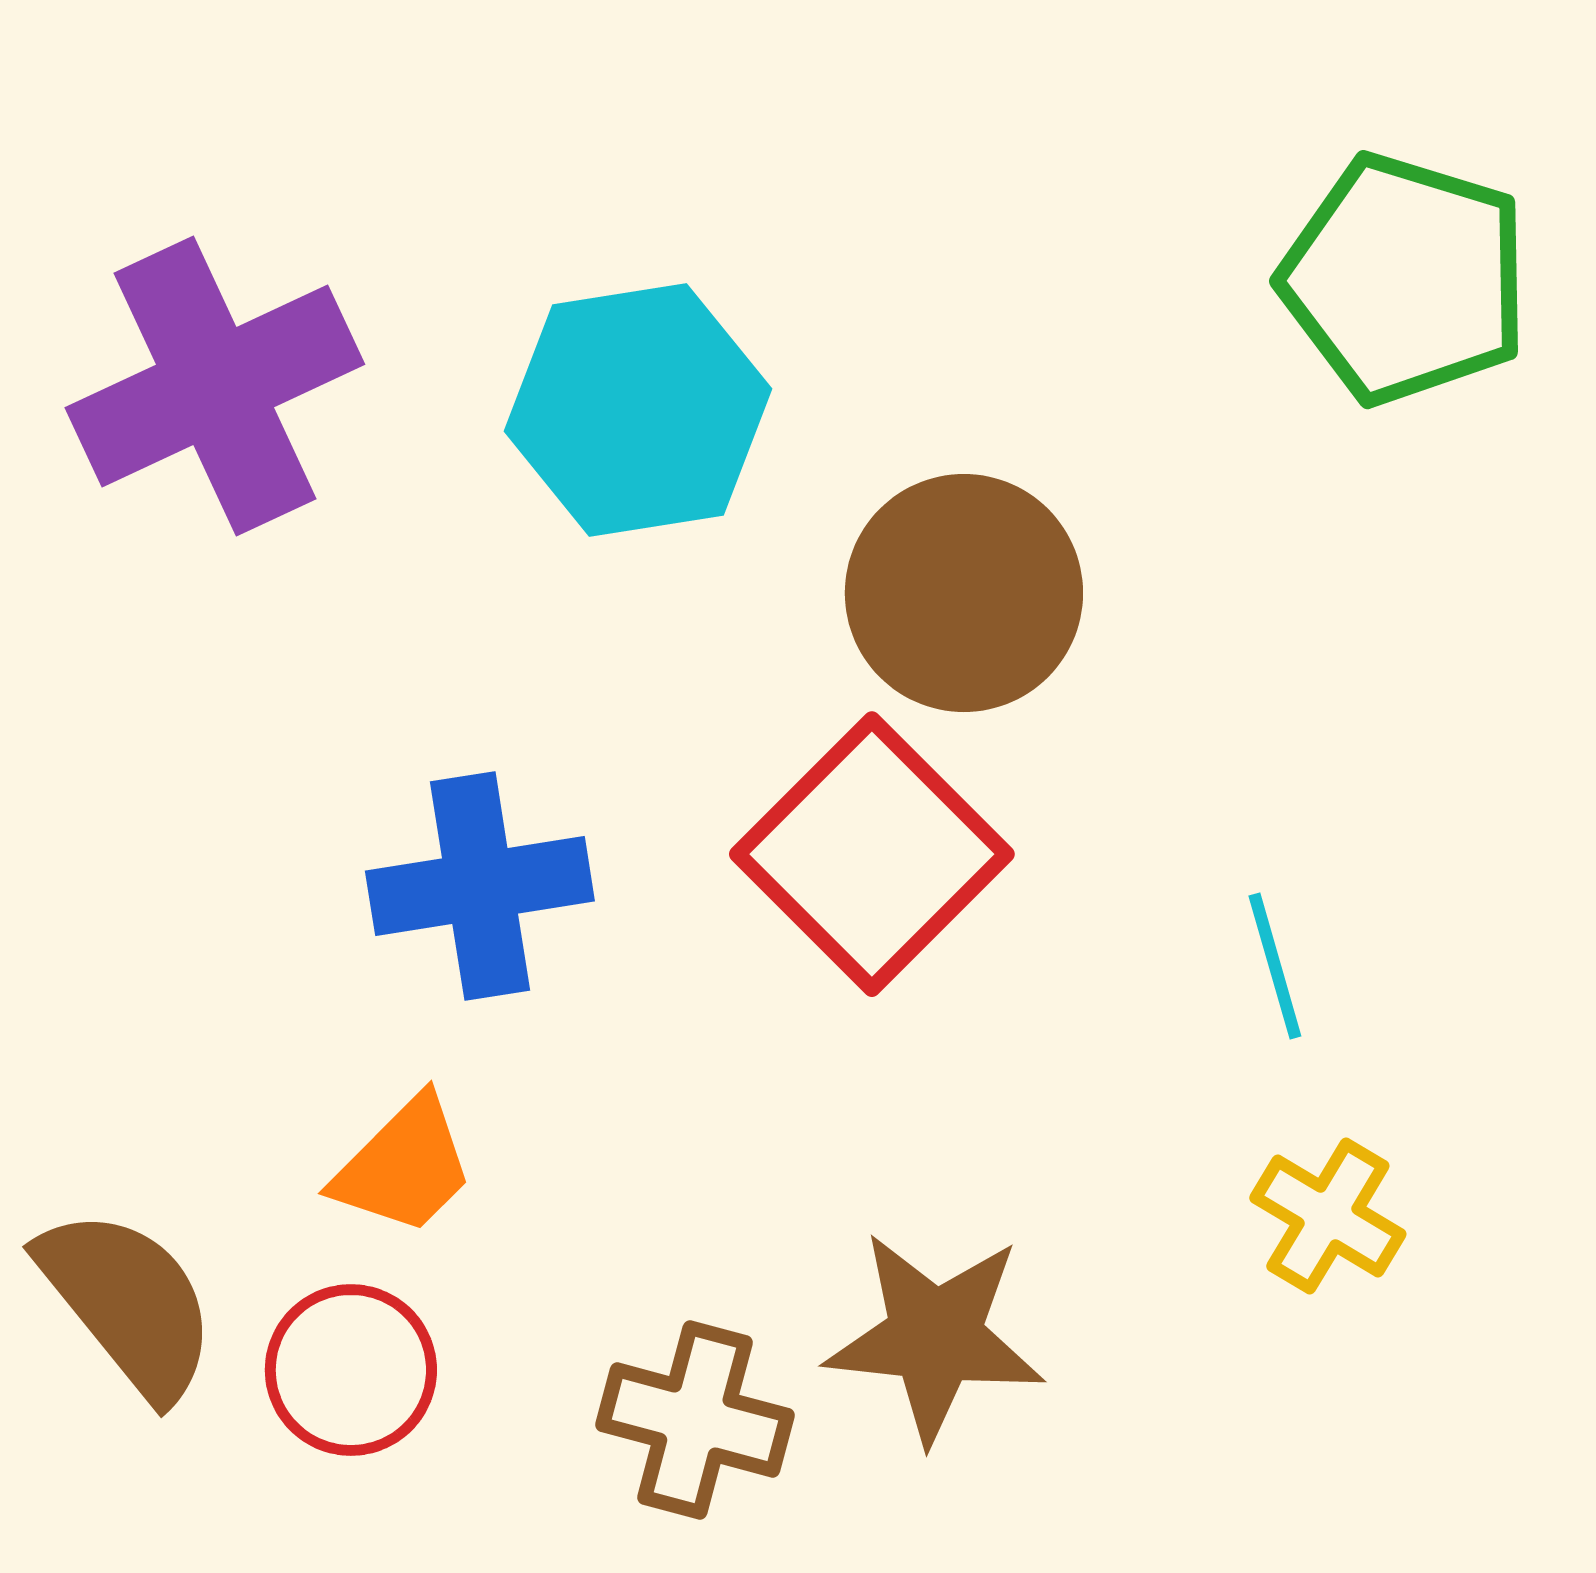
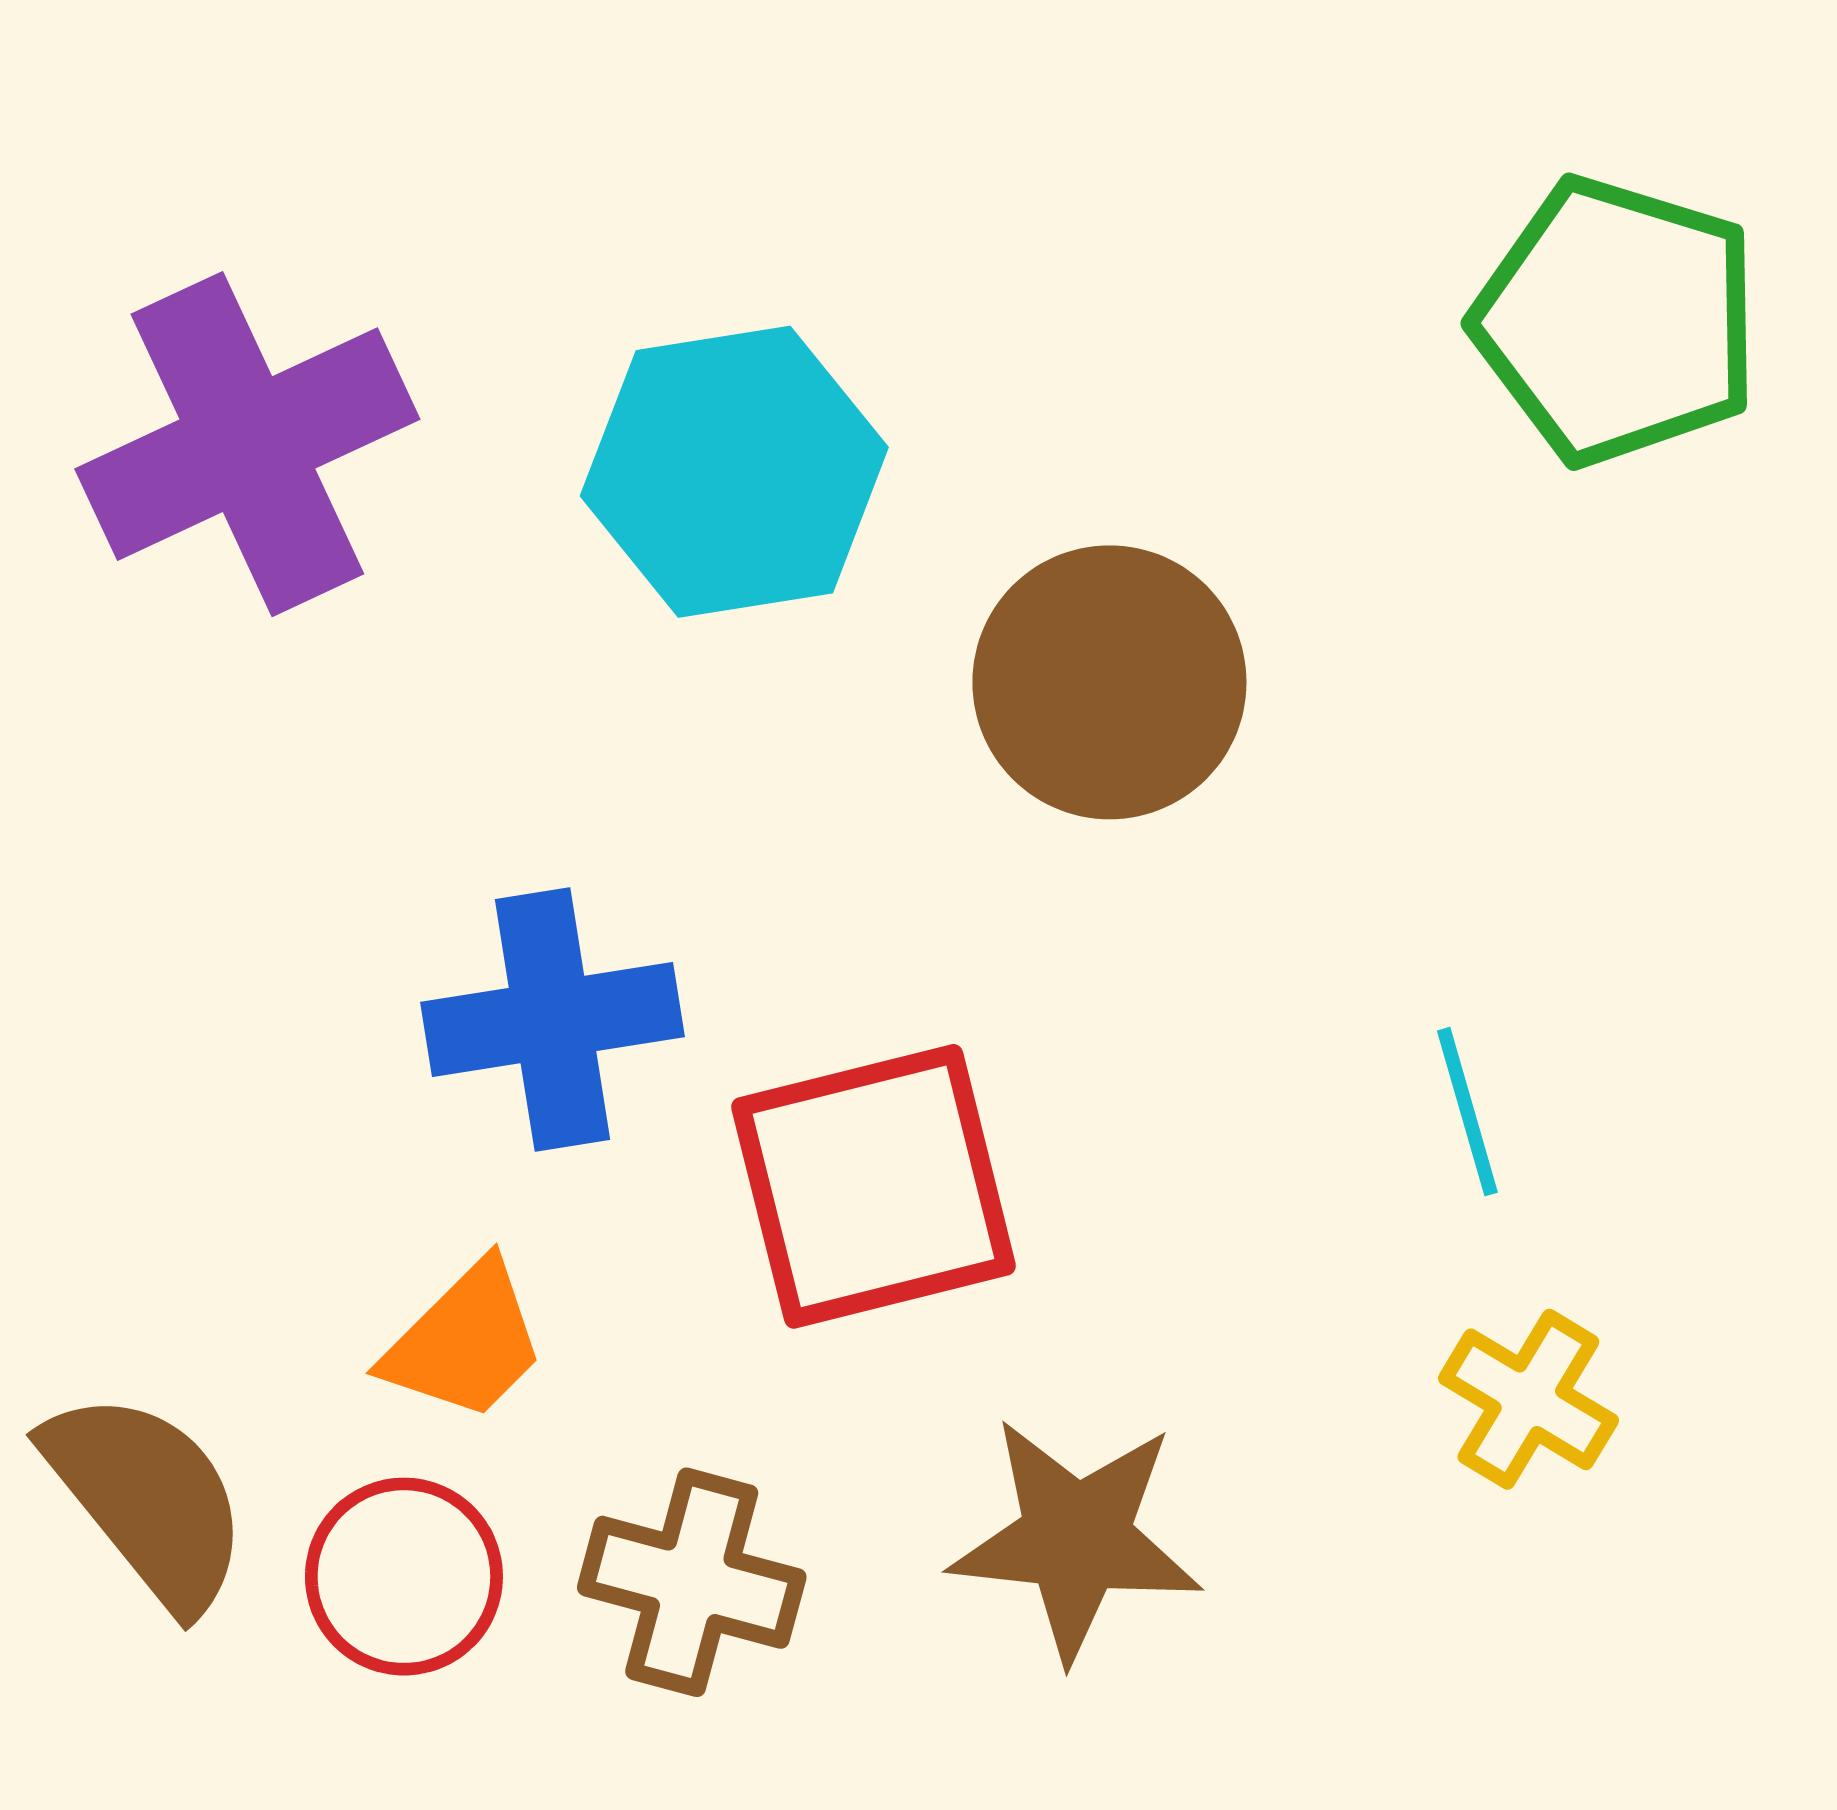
red square: (872, 854) -> (874, 1186), moved, turned 31
brown cross: (695, 1420) -> (692, 1582), moved

